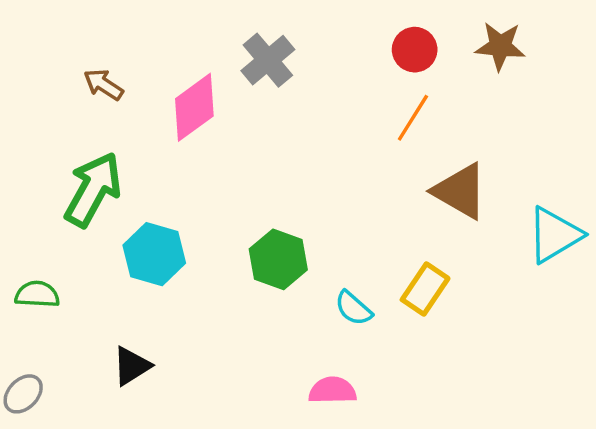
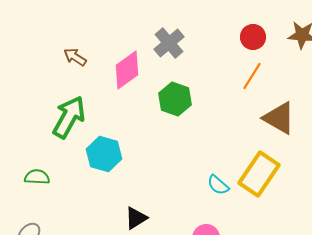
green hexagon: (278, 259) -> (175, 99), moved
yellow rectangle: (425, 289) -> (259, 174), size x1.5
black triangle: (131, 366) -> (136, 218), moved

